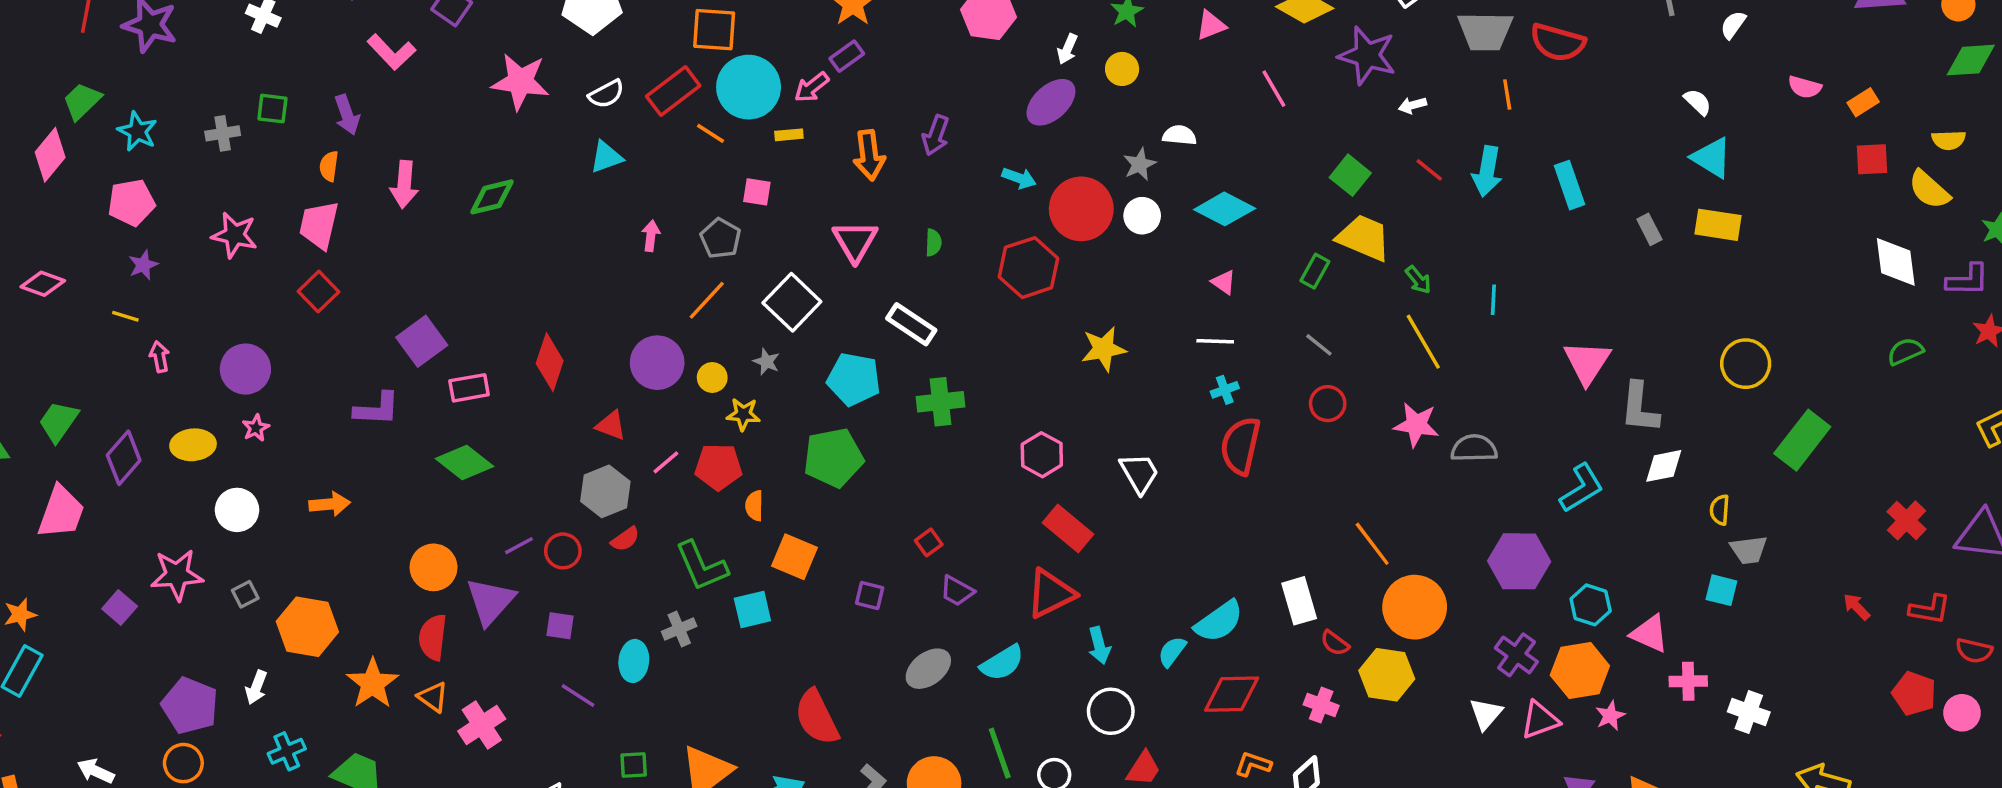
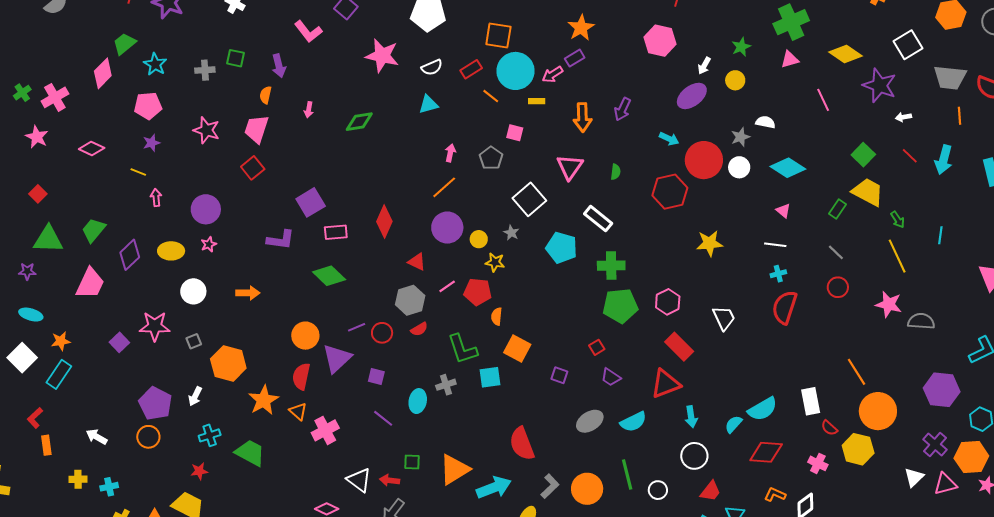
red rectangle: (673, 91) -> (471, 69), size x0.7
pink arrow: (404, 184) -> (309, 110), size x0.6
orange line: (707, 300) -> (444, 187), moved
green pentagon: (833, 458) -> (620, 306), moved

